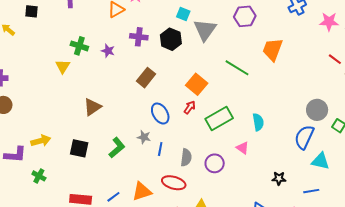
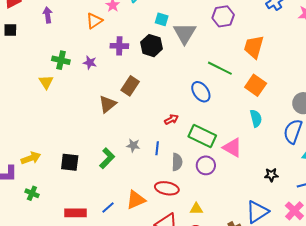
orange square: (197, 84) -> (256, 85), moved
brown triangle: (92, 107) -> (108, 104), moved
red arrow: (190, 107) -> (171, 119), moved, turned 32
blue ellipse: (160, 113) -> (201, 92), moved
green rectangle: (219, 118) -> (202, 136), moved, turned 60
cyan semicircle: (258, 122) -> (256, 118), moved
pink triangle: (243, 148) -> (232, 148), size x1.5
blue line: (160, 149) -> (157, 148), moved

